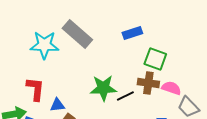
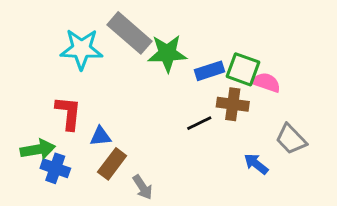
blue rectangle: (132, 33) -> (209, 71), moved
green star: (103, 88) -> (167, 53), moved
pink semicircle: (171, 88) -> (266, 82), moved

